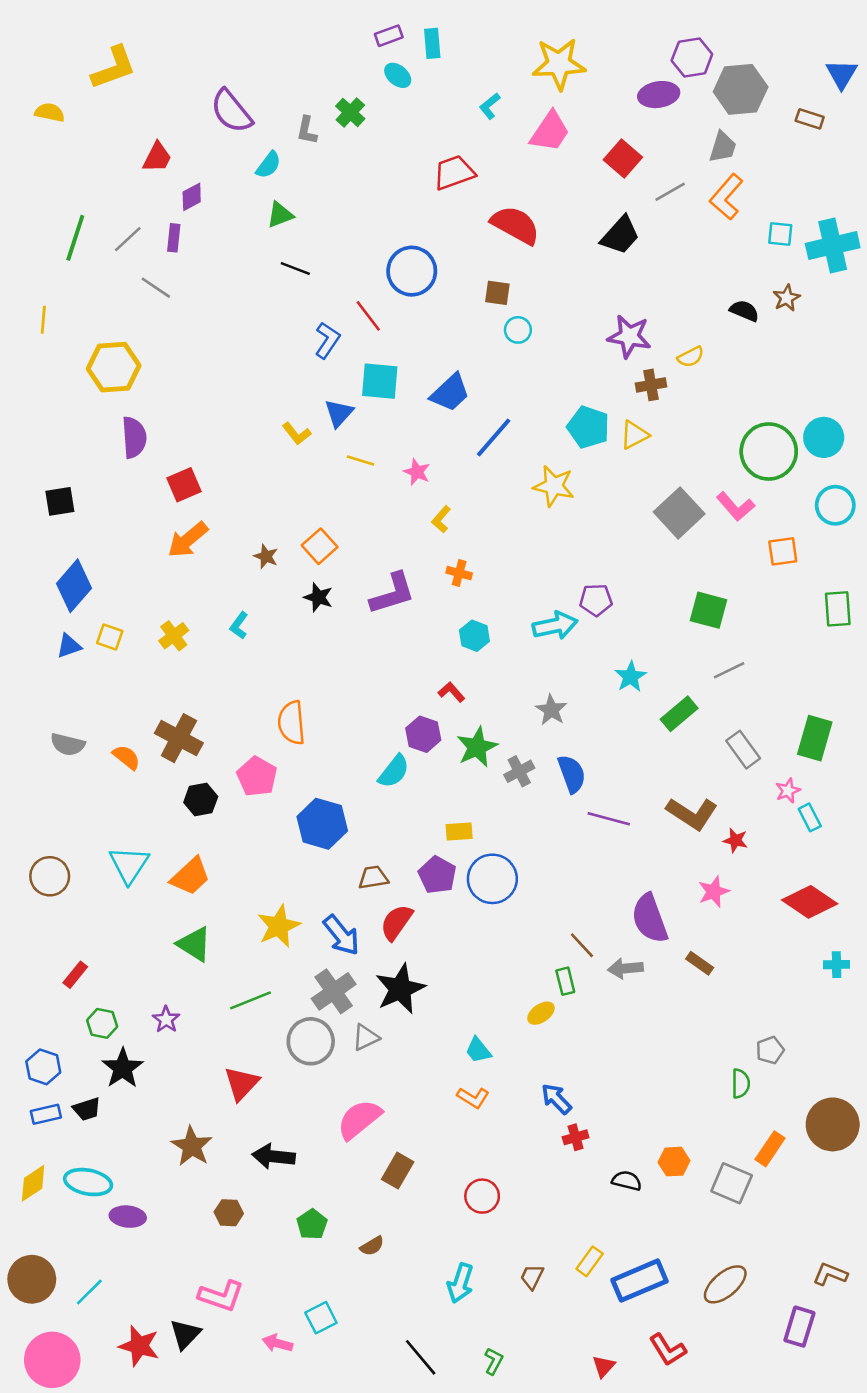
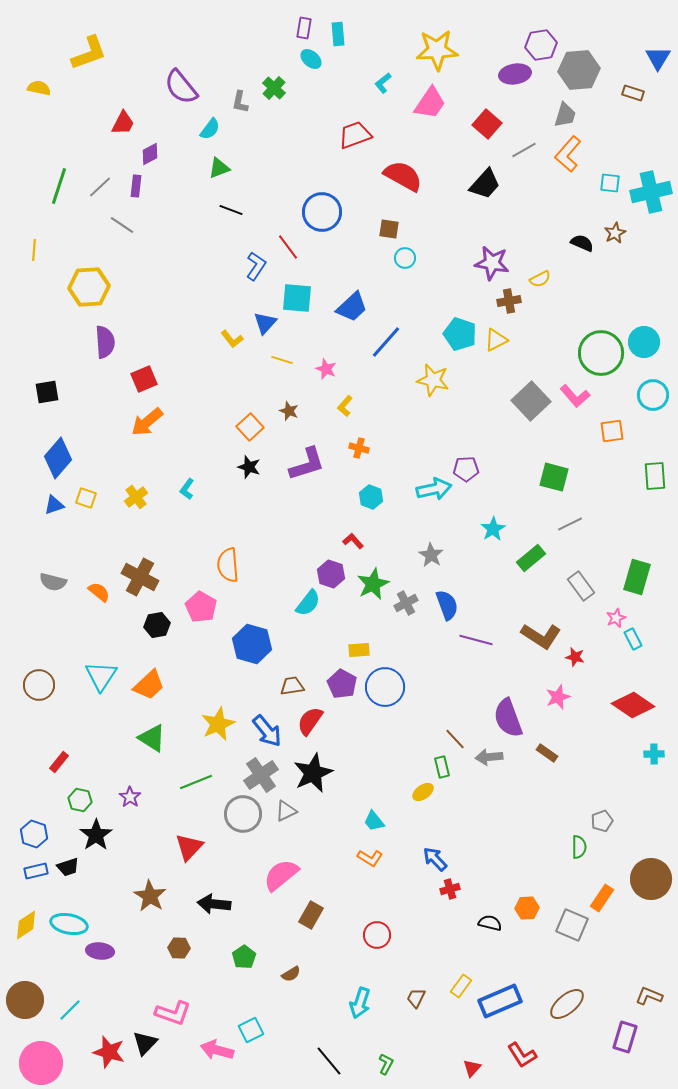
purple rectangle: (389, 36) -> (304, 28), turned -60
brown star: (266, 556) -> (289, 411), moved
pink arrow: (277, 1343) -> (217, 1050), size x1.4

